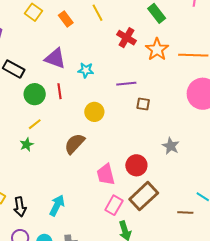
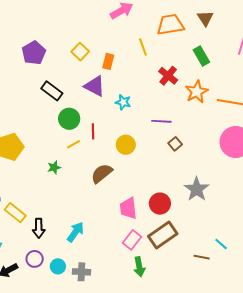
yellow square: (33, 12) -> (80, 52), moved
orange rectangle: (66, 19) -> (108, 61), moved, turned 42
red line: (60, 91) -> (93, 131), moved
brown square: (143, 104) -> (175, 144), turned 32
yellow line: (35, 124) -> (74, 144), moved
gray star: (171, 146) -> (197, 189), size x1.4

